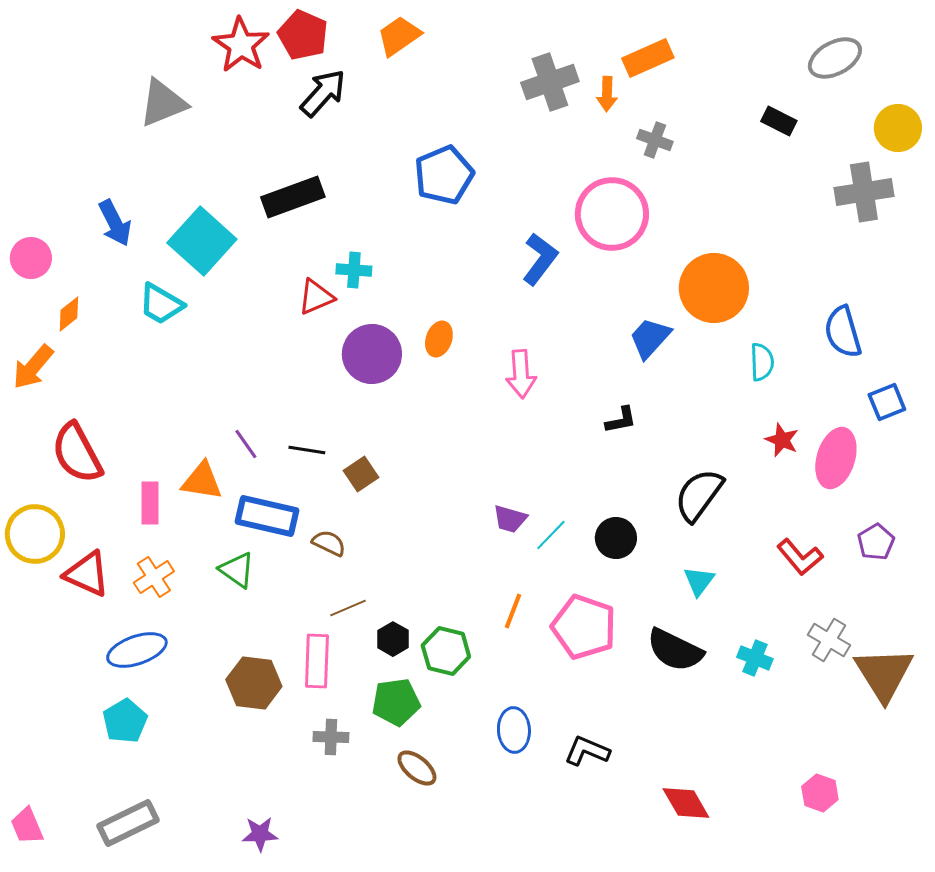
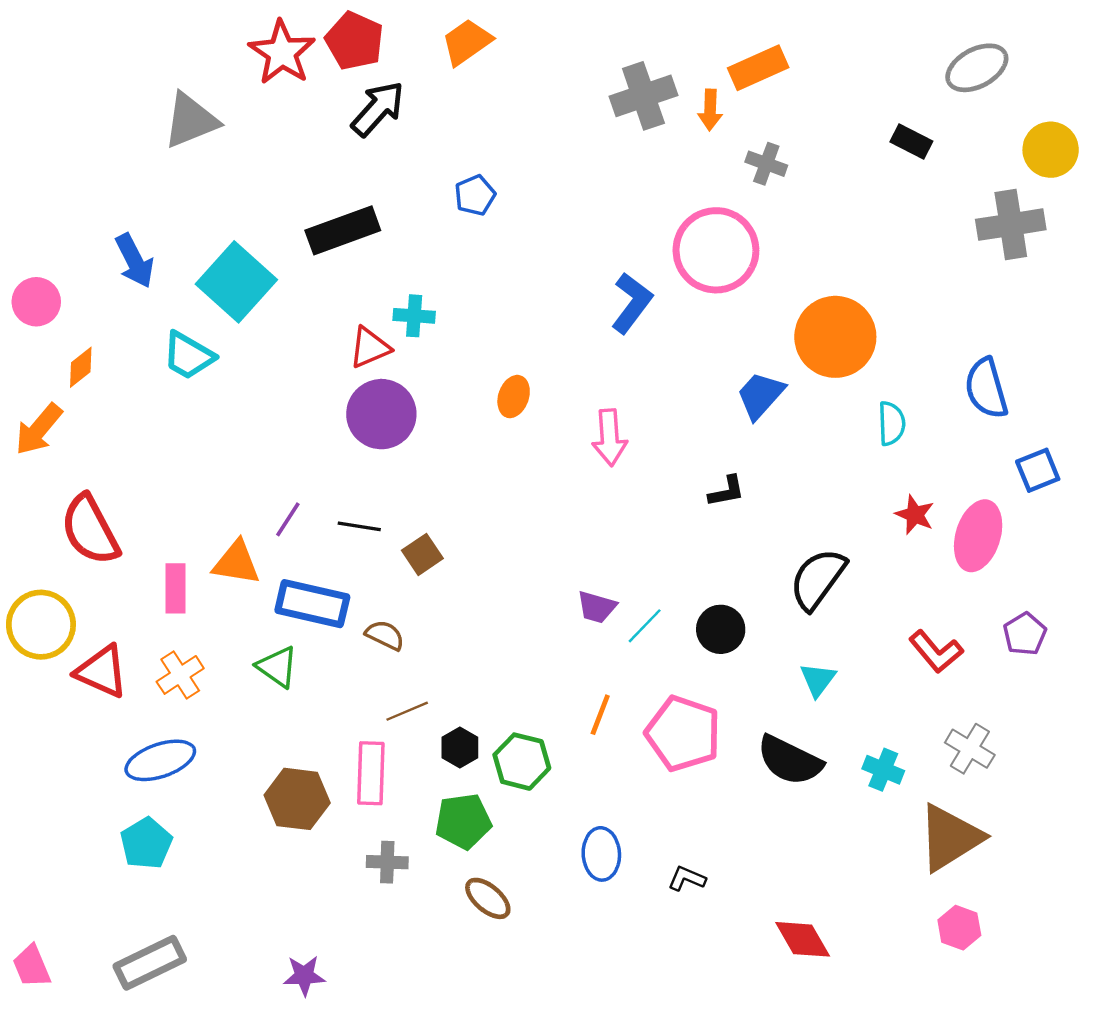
blue pentagon: (444, 175) -> (475, 195), moved, size x0.6
purple circle: (372, 354) -> (381, 414), moved
purple line: (246, 444) -> (288, 519), turned 68
brown triangle: (884, 674) -> (950, 838), moved, turned 30
black L-shape: (587, 751) -> (687, 879), size x0.7

